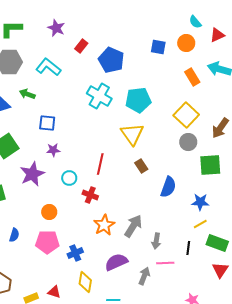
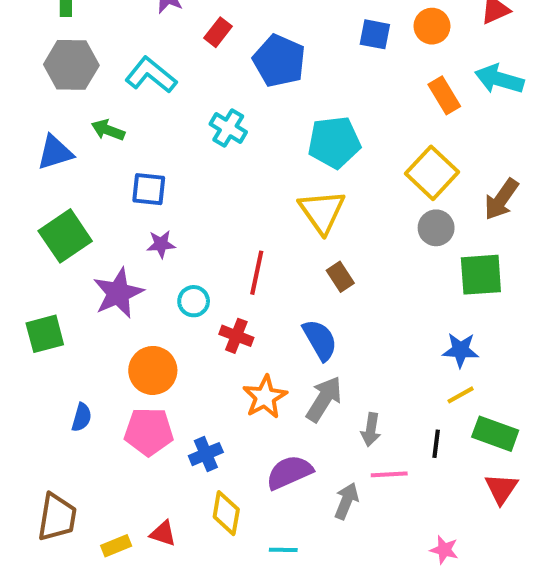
cyan cross: (99, 96) -> (228, 128), moved, size x0.7
blue semicircle: (168, 187) -> (320, 340), moved, turned -50
orange circle: (49, 212) -> (153, 370), size x1.5

